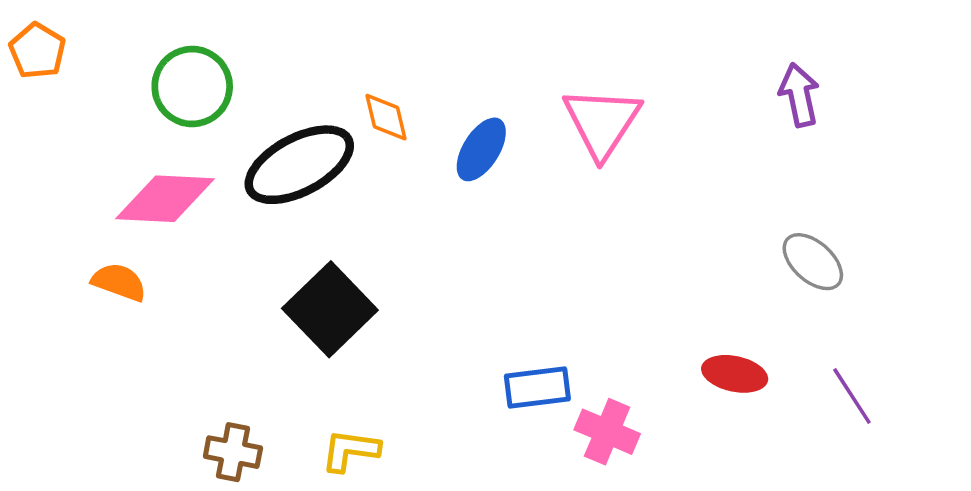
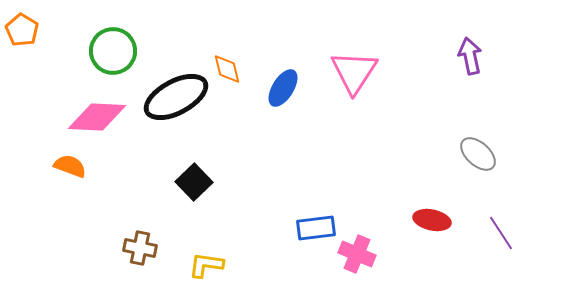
black square: (330, 309) -> (194, 182), size x0.7
brown cross: (233, 452) -> (140, 248), moved

